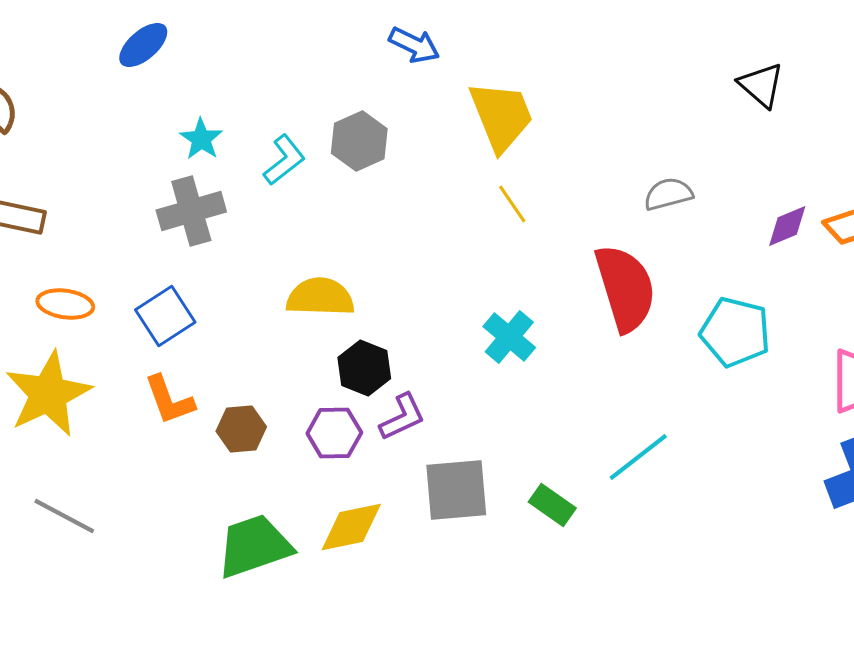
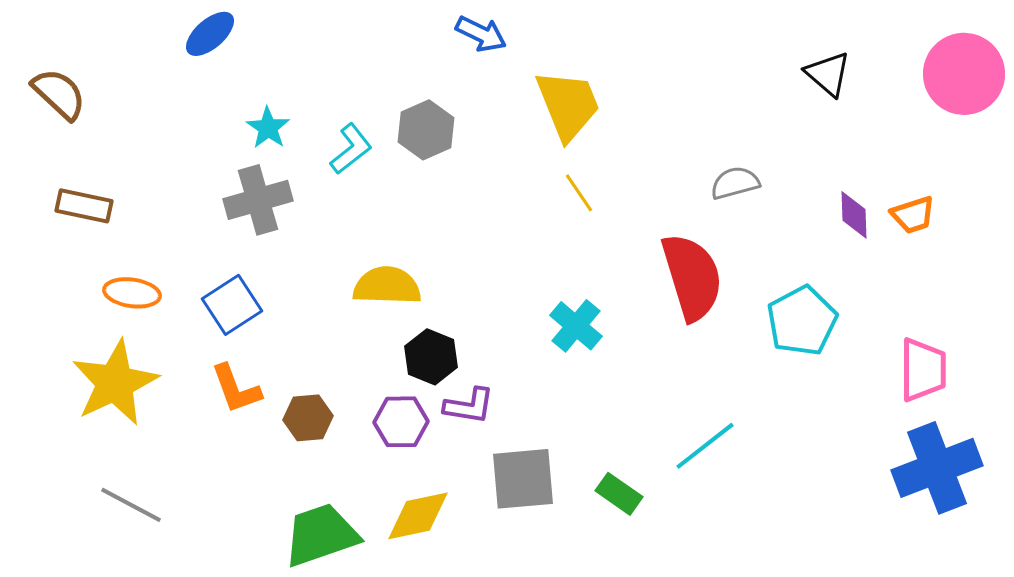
purple diamond: (787, 226) -> (854, 215), turned -69
cyan pentagon: (735, 332) -> (802, 321), turned 30
purple L-shape: (402, 417) -> (469, 406), turned 34

